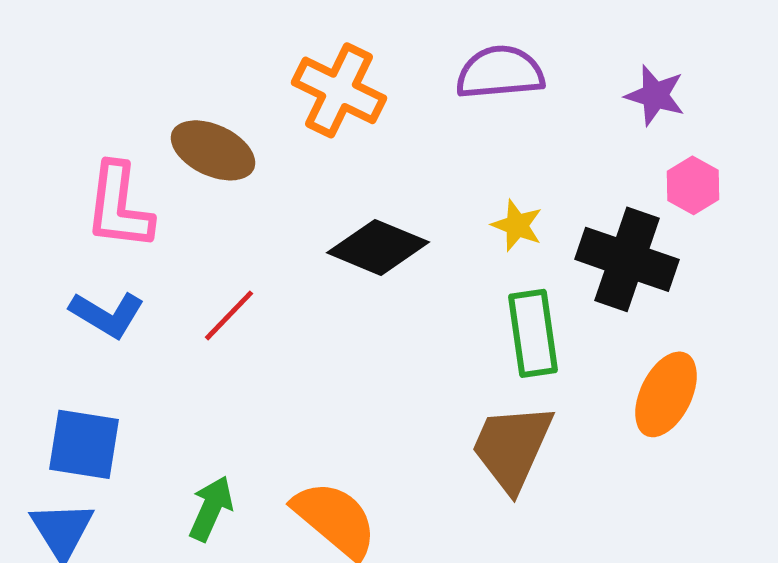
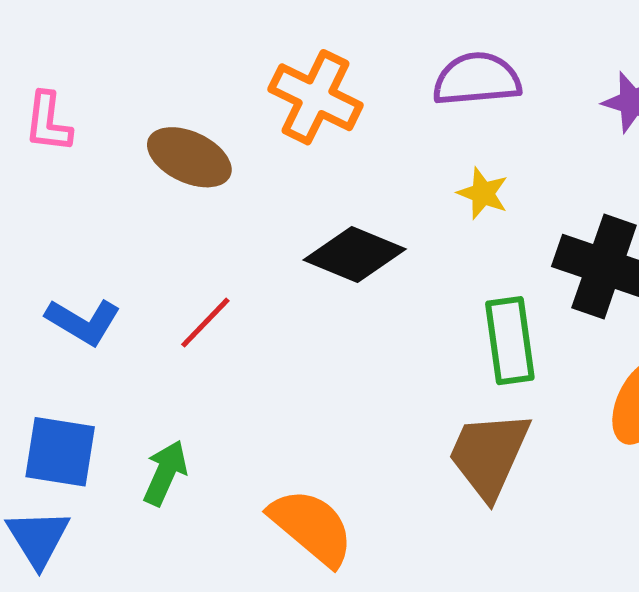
pink L-shape: (119, 206) -> (48, 122), moved, size x0.7
yellow star: (517, 225) -> (483, 193), moved
green arrow: (211, 508) -> (165, 473), moved

